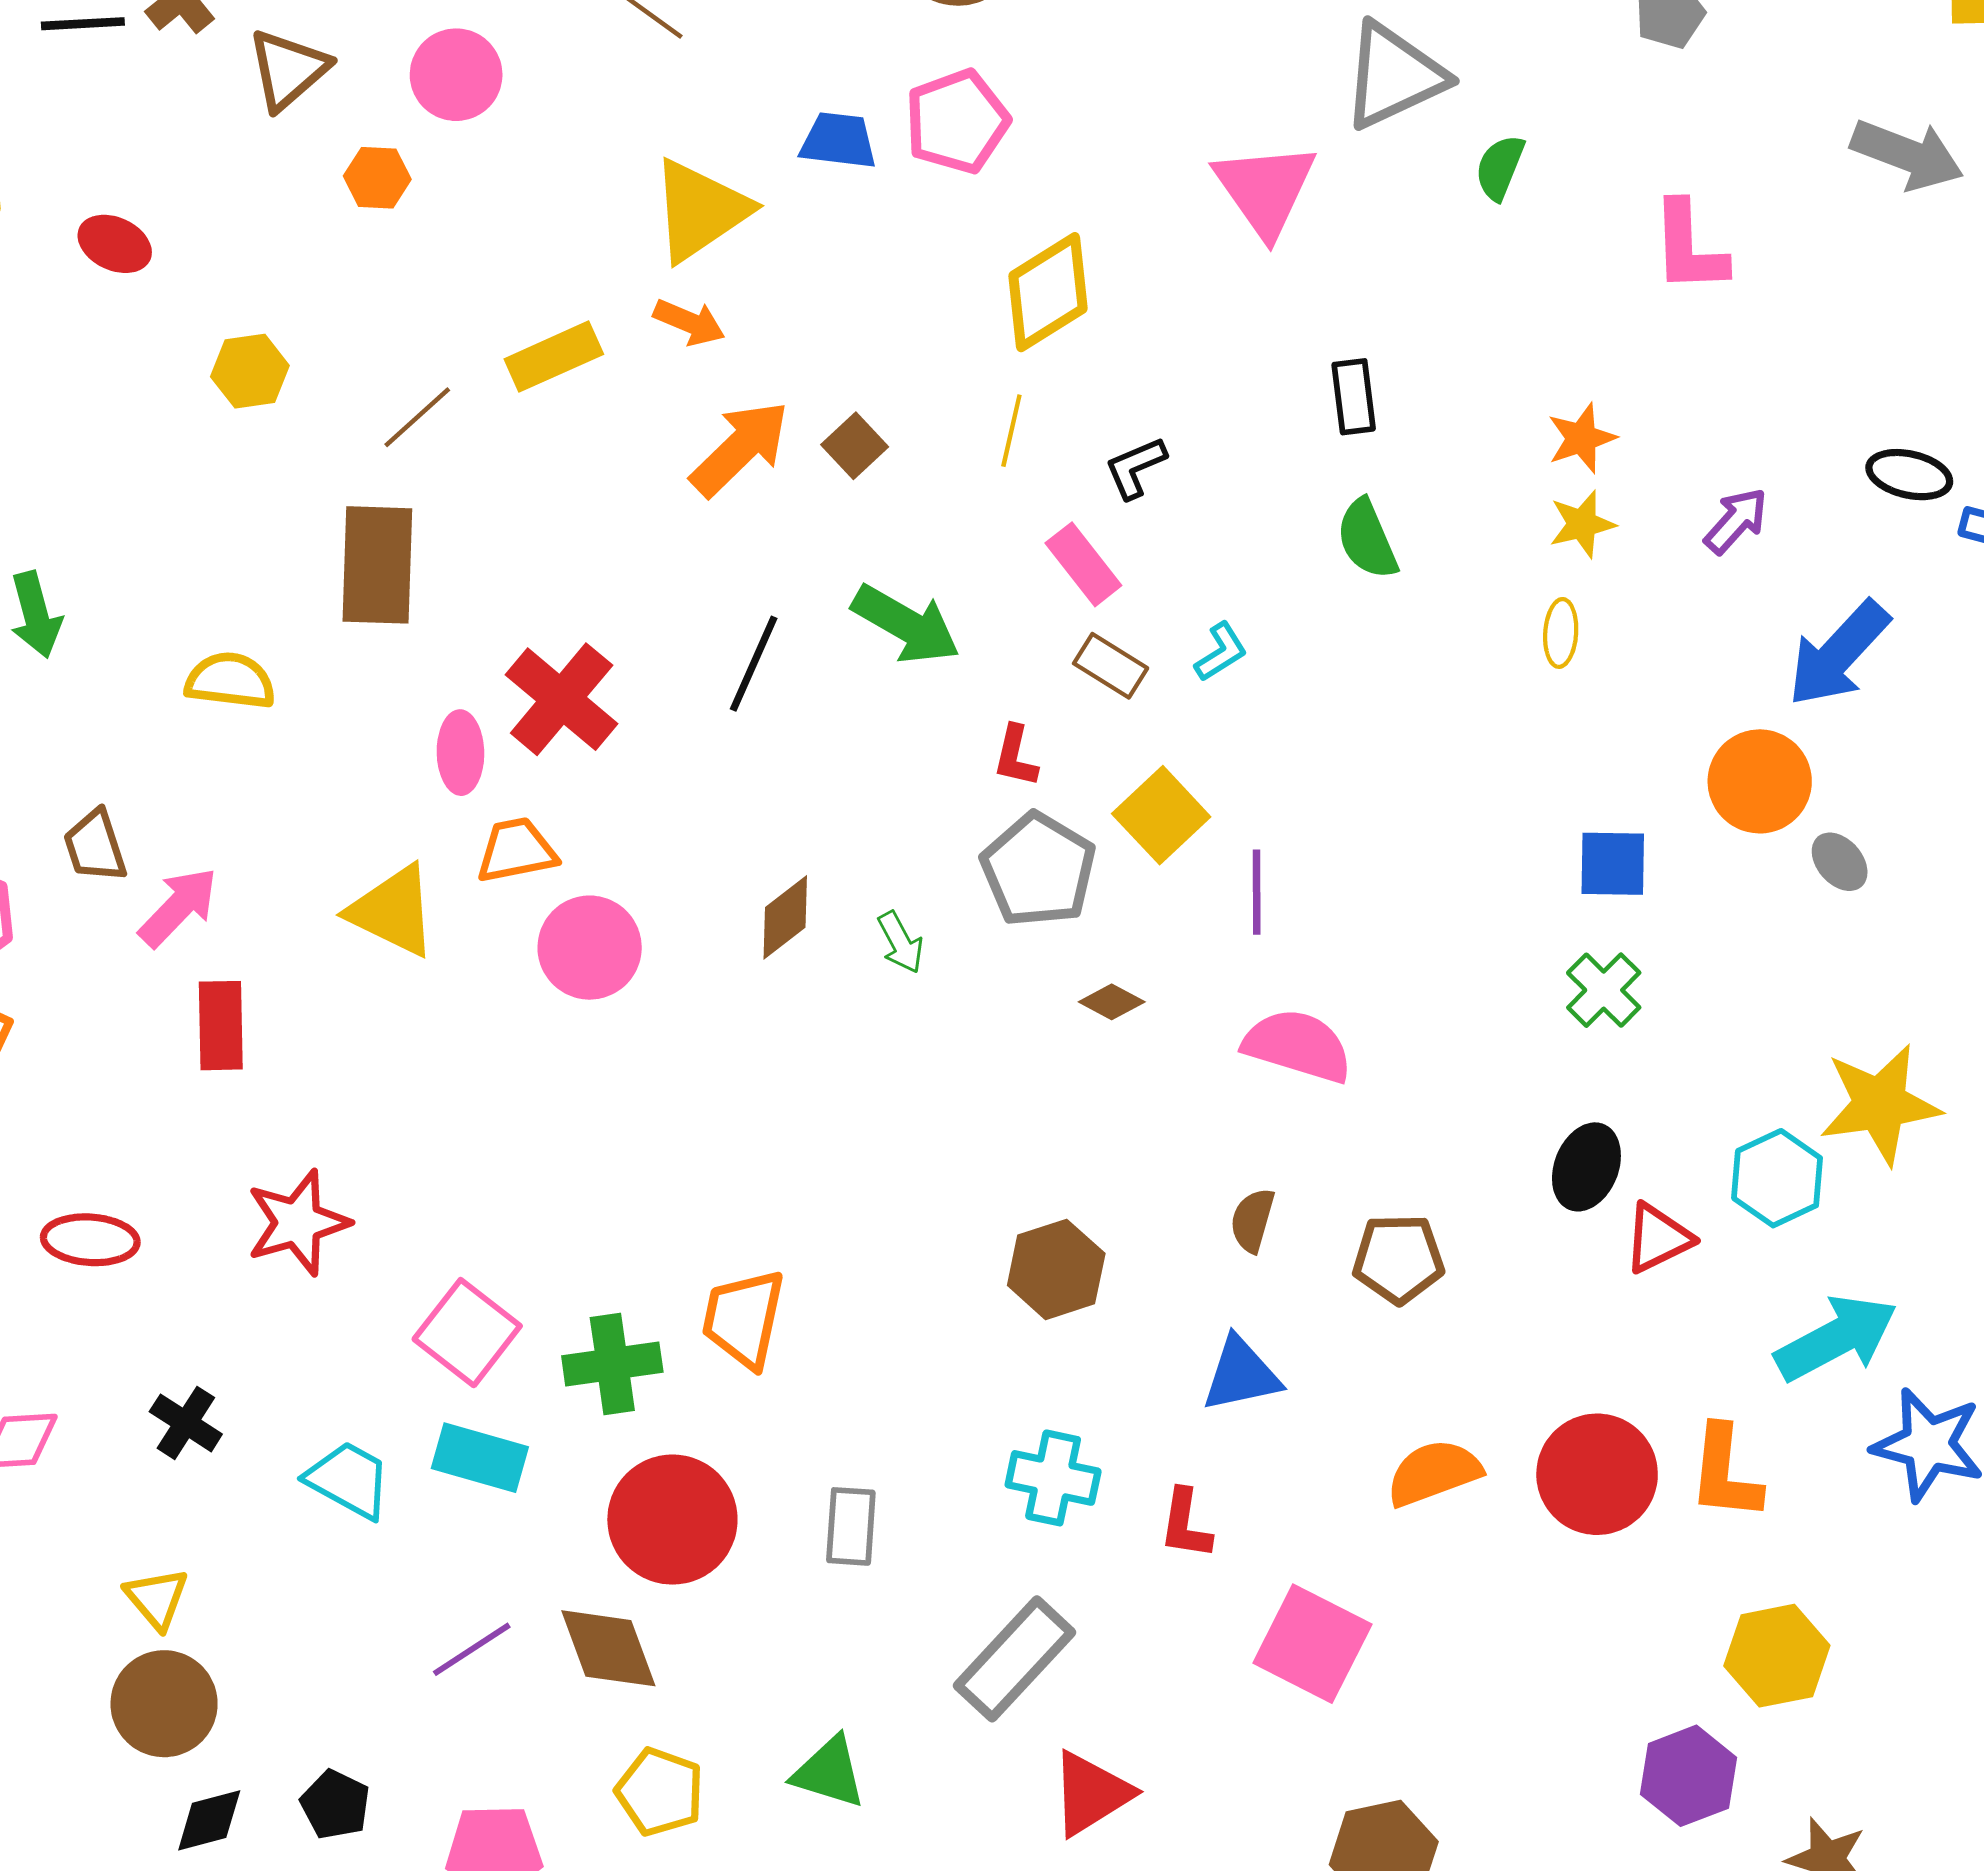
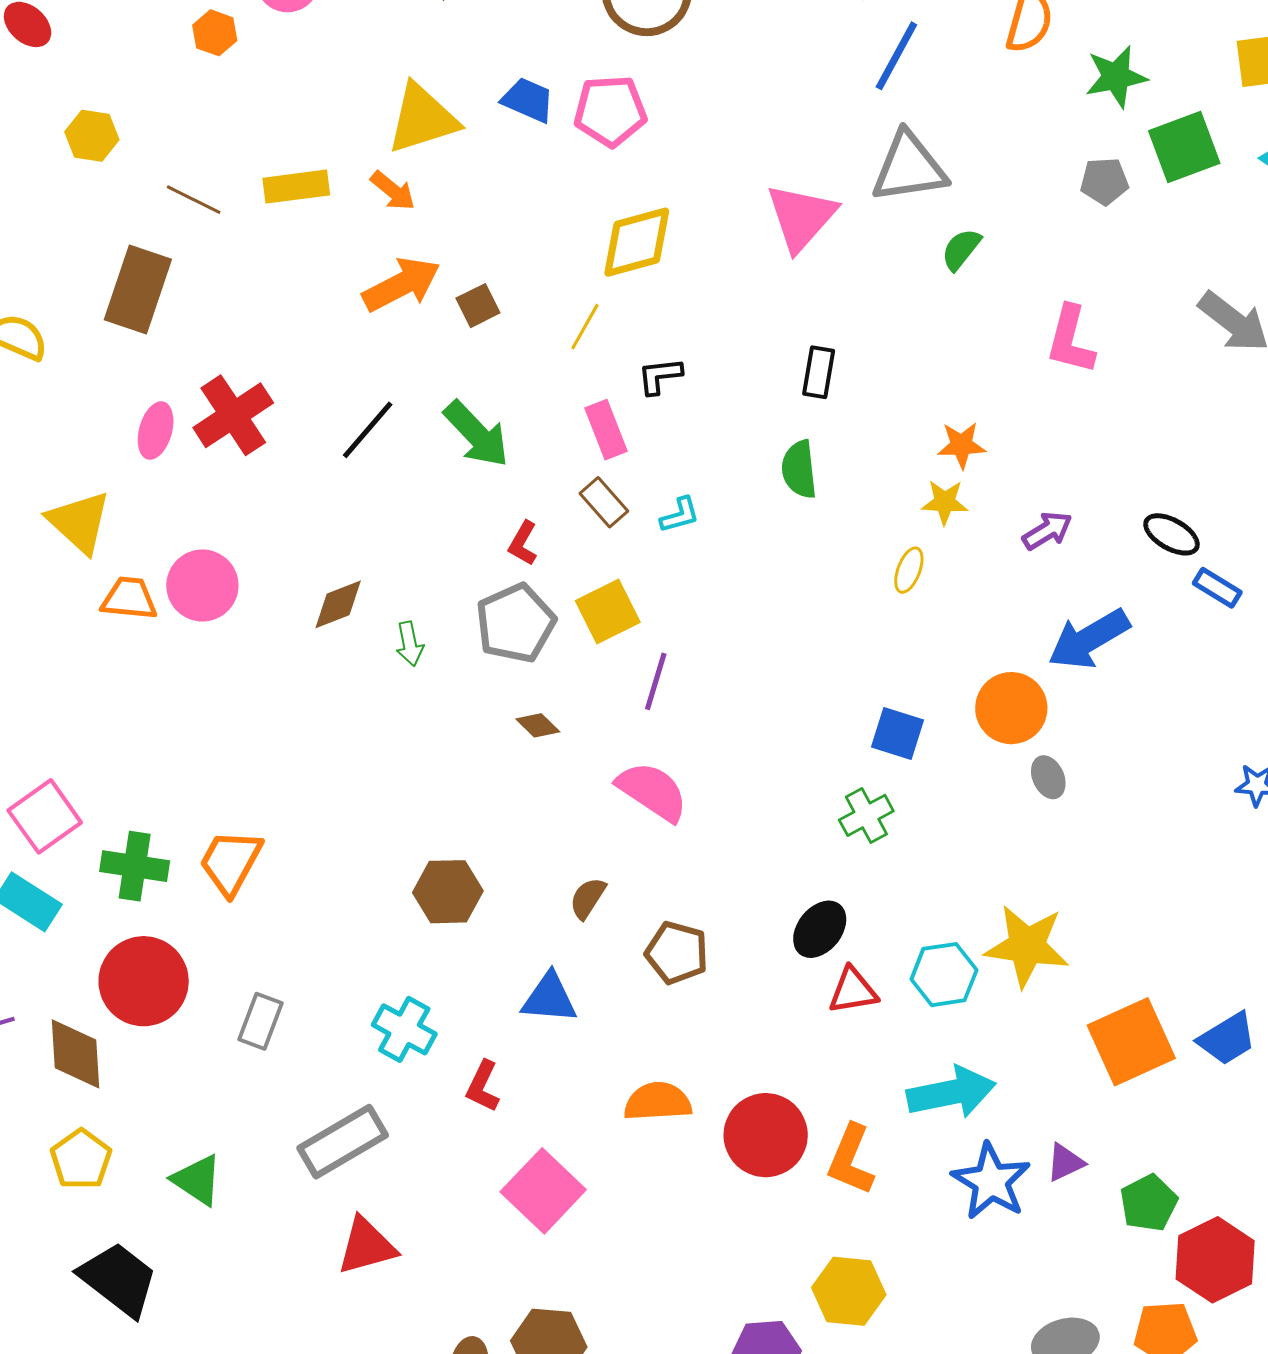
brown line: (417, 417) -> (194, 200), turned 52
orange trapezoid: (516, 850) -> (129, 598), moved

